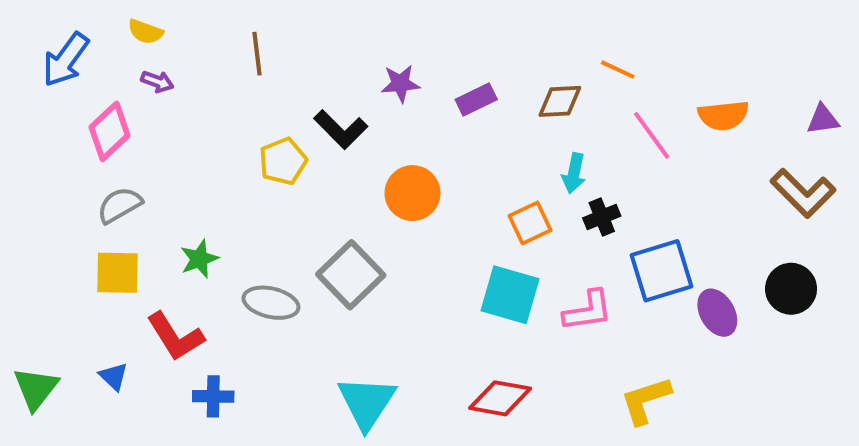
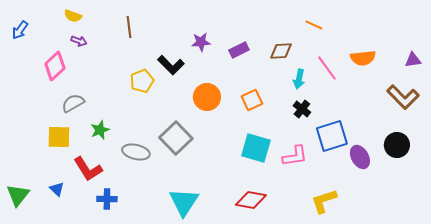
blue arrow: (66, 60) -> (20, 30), moved, size x0.7
orange line: (618, 70) -> (314, 25), moved
cyan arrow: (574, 173) -> (299, 79), moved
gray semicircle: (120, 205) -> (73, 103), moved
black cross: (602, 217) -> (302, 109), turned -30
orange square: (530, 223) -> (252, 100), moved

